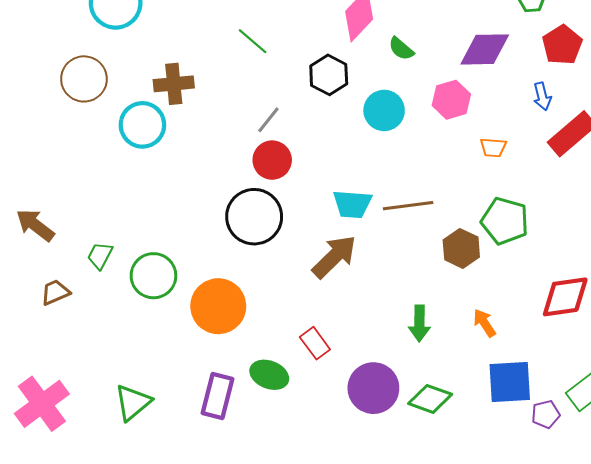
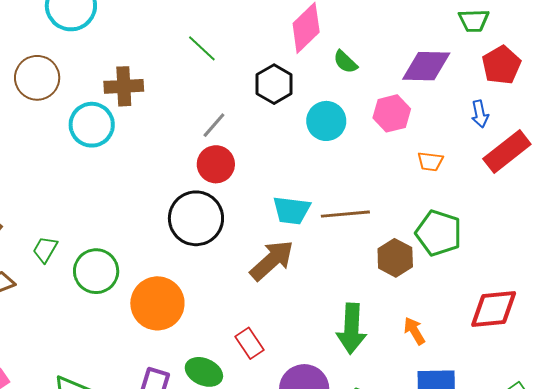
green arrow: (419, 323) -> (351, 329), size x1.4

